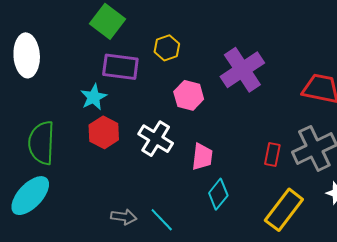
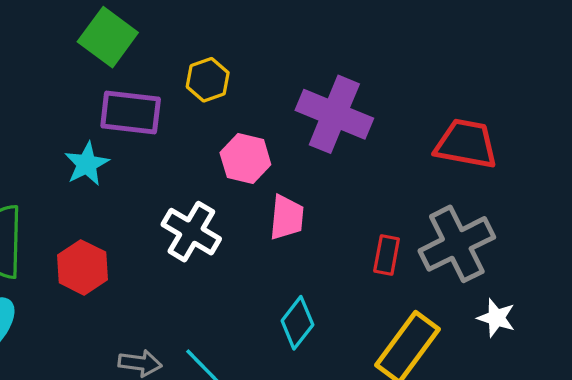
purple cross: (242, 70) -> (334, 114), turned -33
red hexagon: (104, 132) -> (82, 267), moved
pink trapezoid: (202, 157) -> (287, 217), moved

